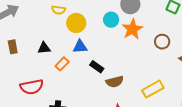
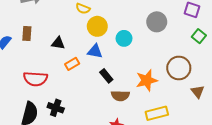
cyan circle: (111, 20) -> (124, 38), moved
orange star: (132, 29) -> (147, 80), moved
brown circle: (162, 42) -> (179, 68), size x1.5

